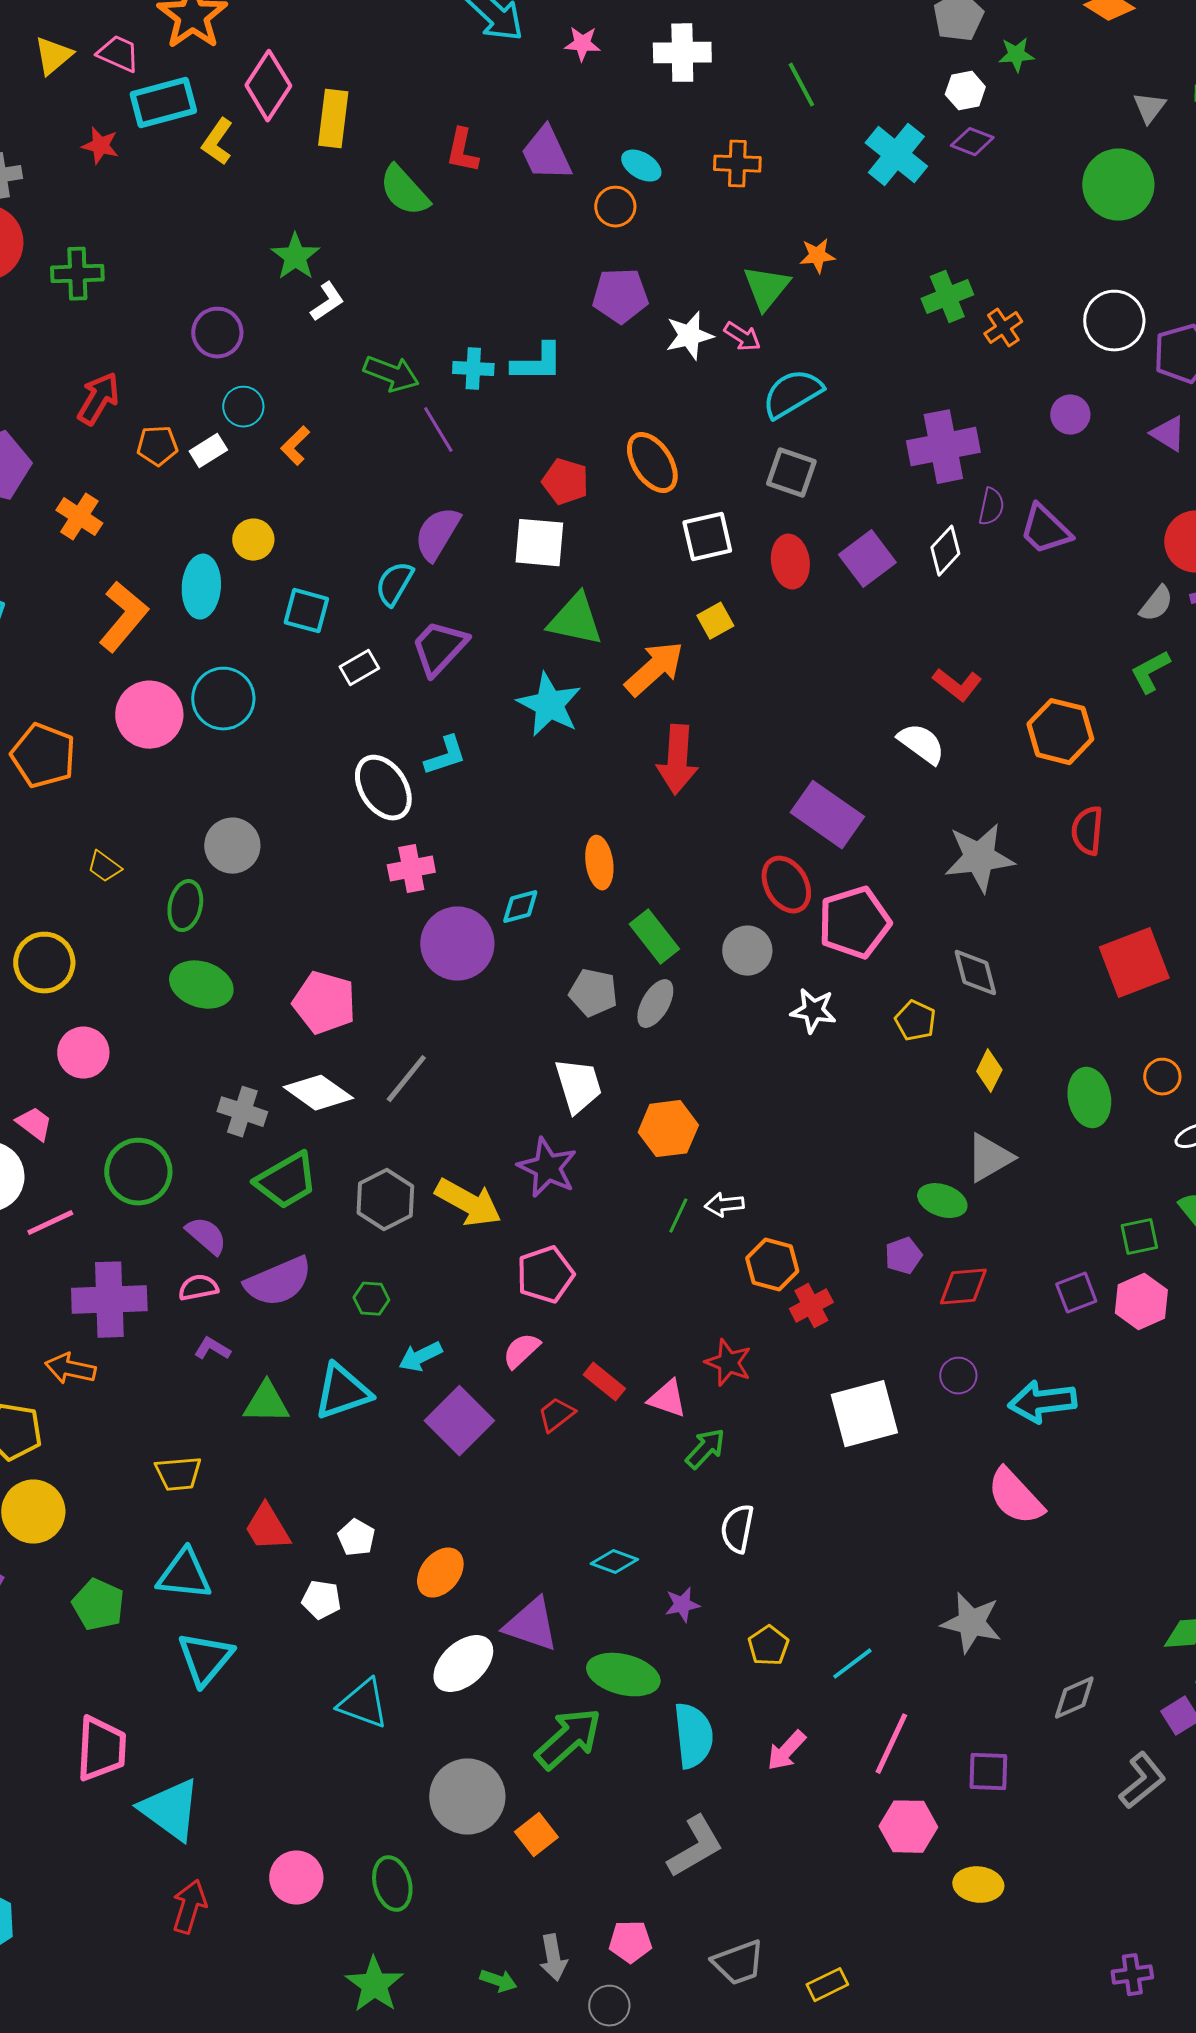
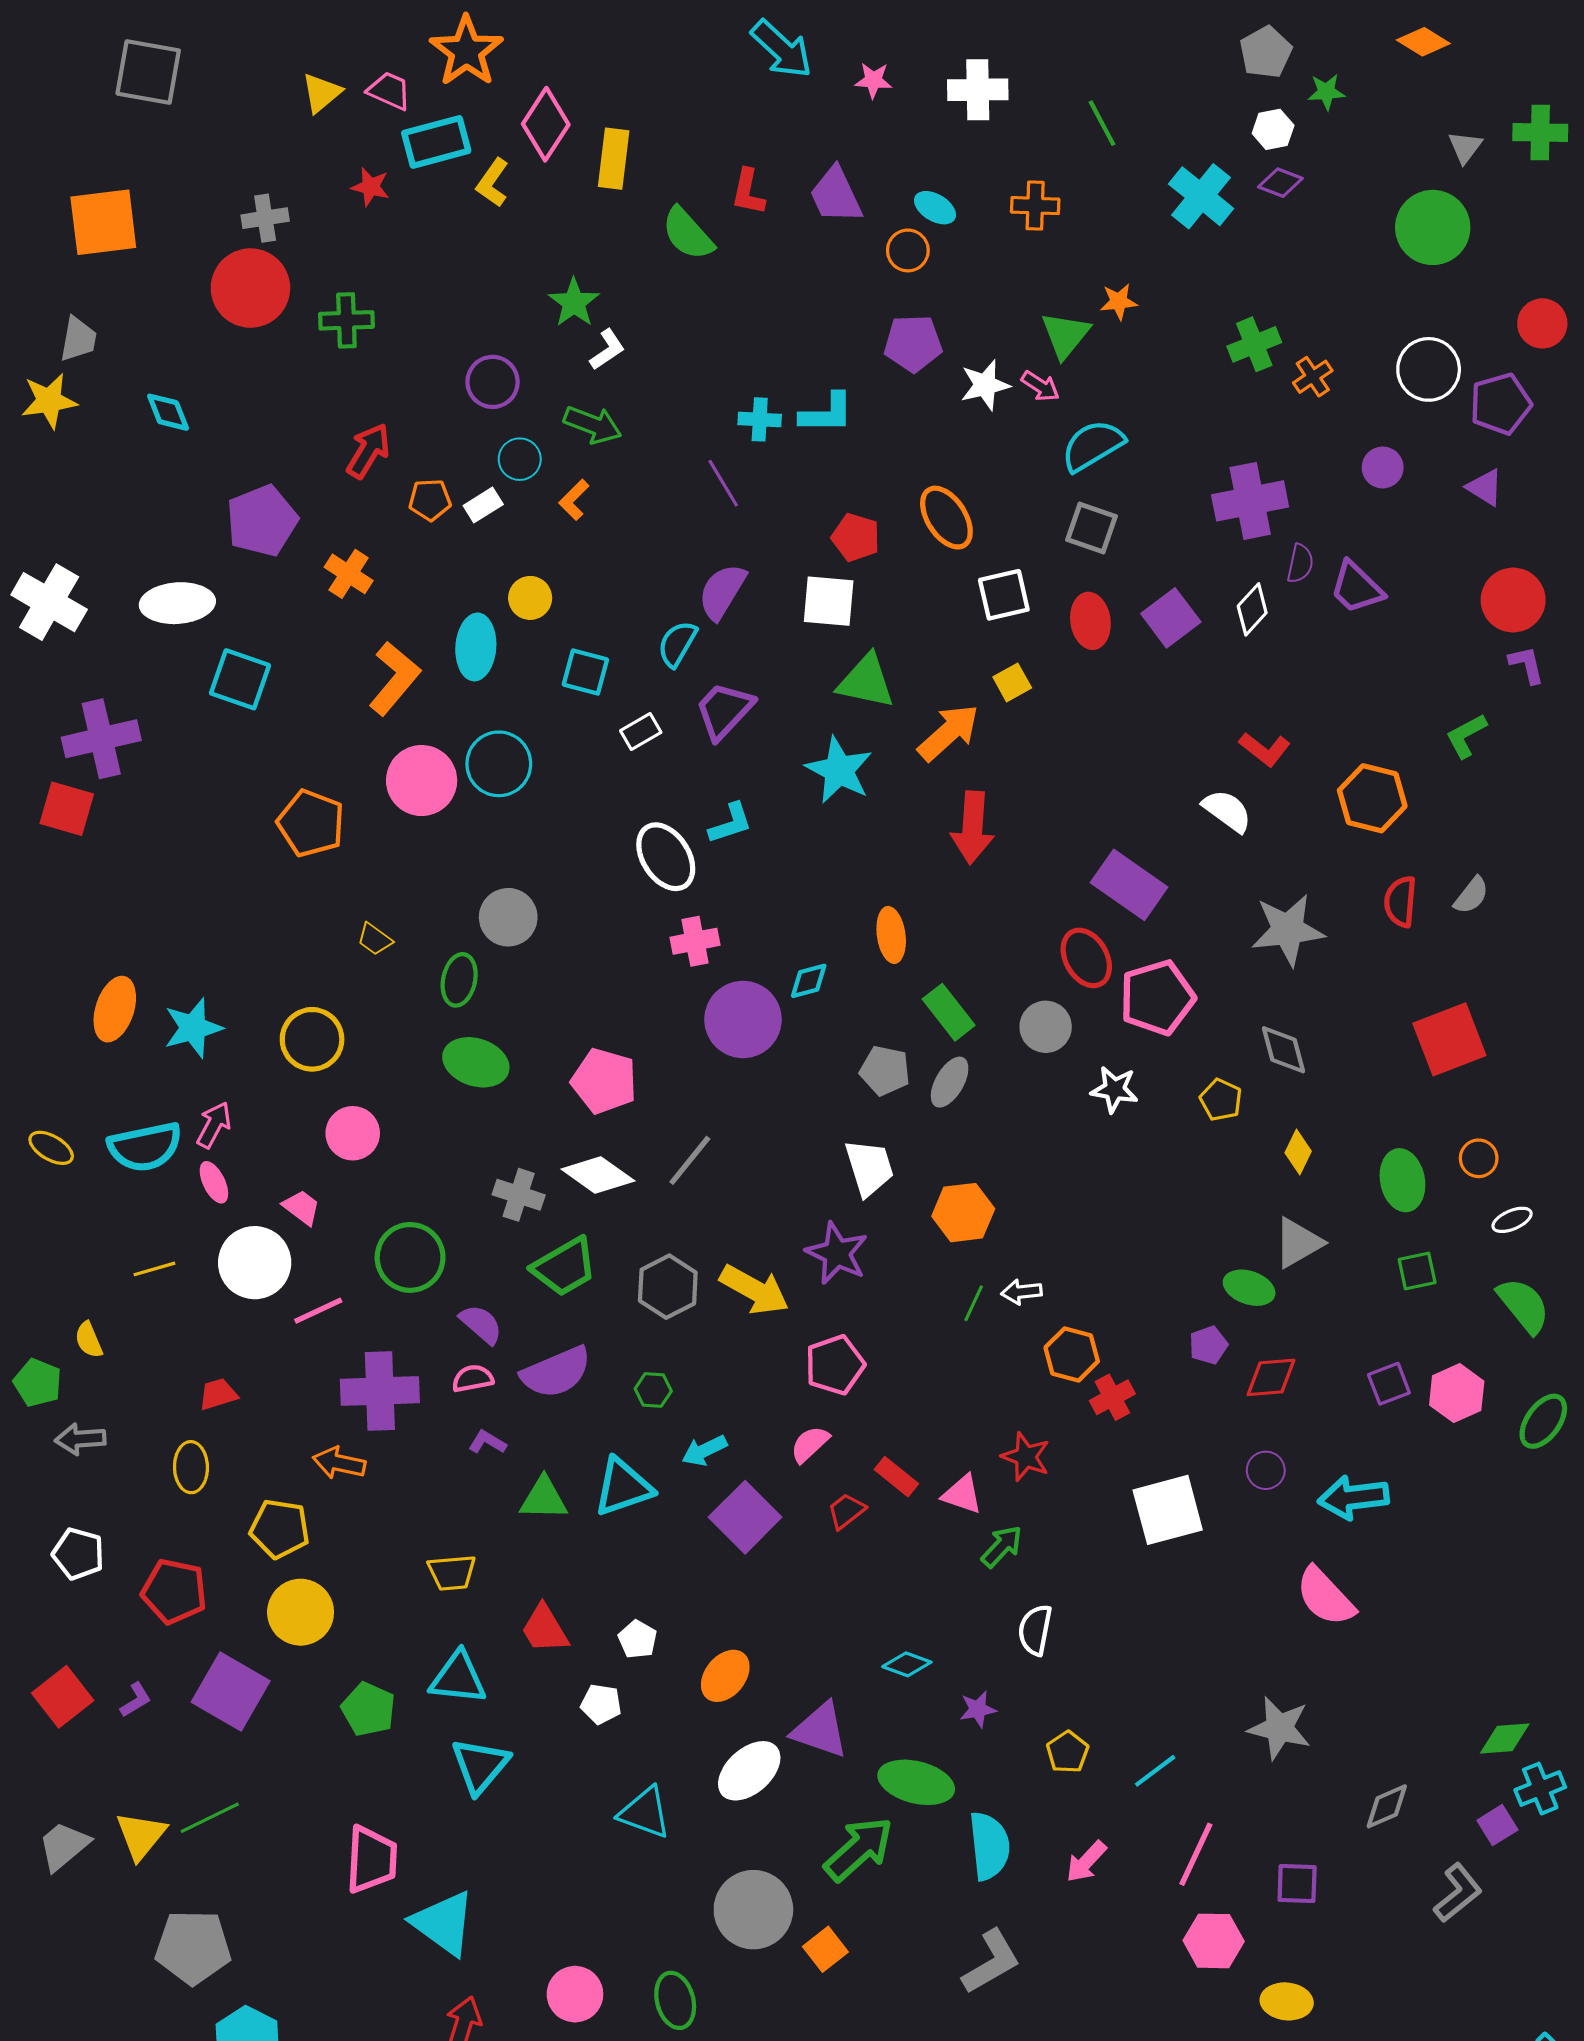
green arrow: (391, 374) -> (593, 425), moved
gray semicircle: (1156, 604) -> (1471, 895), moved
green square: (1139, 1237) -> (1417, 1271), moved

